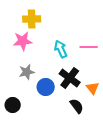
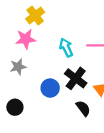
yellow cross: (32, 19) -> (35, 15), turned -36
gray star: (27, 72) -> (18, 67), moved

